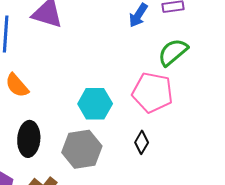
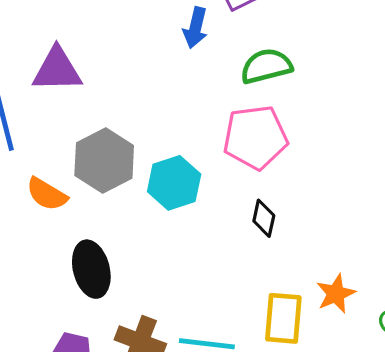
green semicircle: (173, 52) -> (266, 66), turned 44
gray hexagon: (82, 149) -> (104, 160), moved

